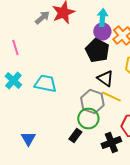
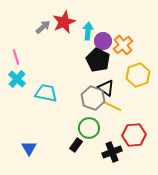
cyan arrow: (102, 18) -> (88, 31), moved
cyan cross: (13, 80) -> (17, 79), moved
gray hexagon: (92, 102) -> (93, 98), moved

